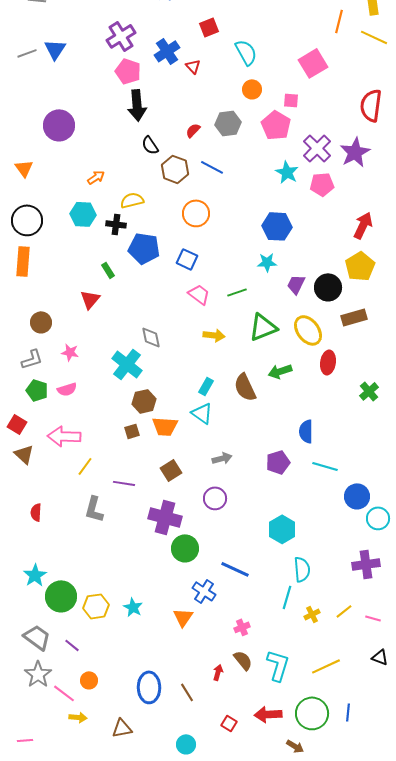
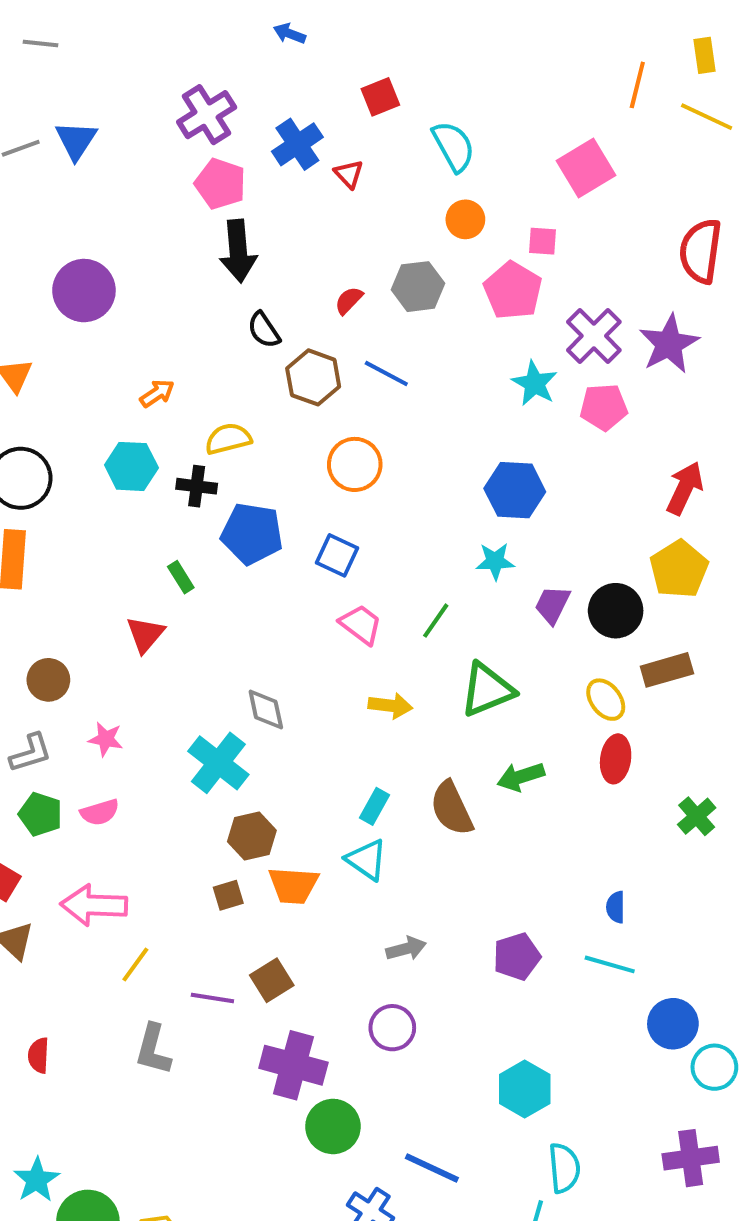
green line: (237, 292) -> (436, 621), turned -36
yellow ellipse: (308, 330) -> (606, 700), moved, size x0.7
blue semicircle: (306, 431) -> (616, 907), moved, size x0.7
brown square: (171, 470) -> (272, 980), moved

